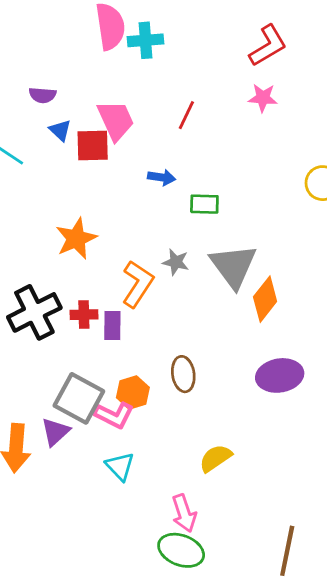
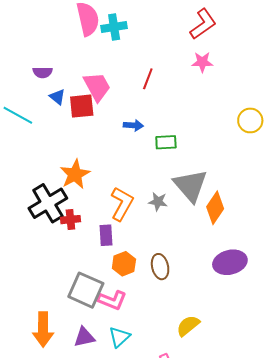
gray star: (176, 262) -> (158, 202), moved
black cross: (34, 312) -> (48, 203), moved
red cross: (84, 315) -> (70, 220), moved
orange hexagon: (133, 393) -> (124, 264), moved
purple triangle: (55, 432) -> (84, 337), moved, turned 35
cyan triangle: (120, 466) -> (119, 337), turned 35

